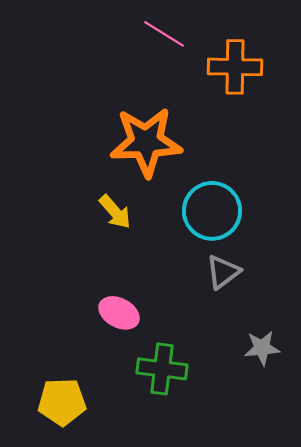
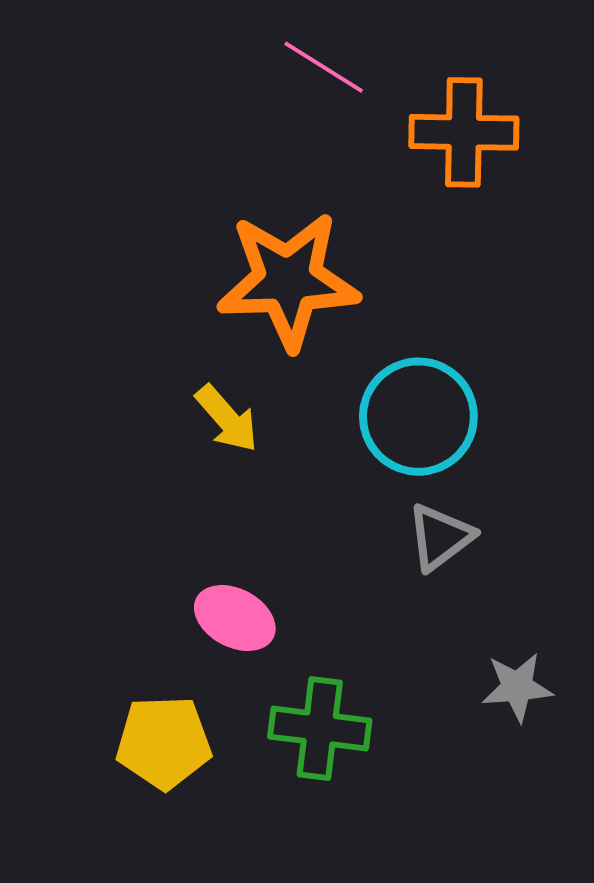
yellow pentagon: (62, 402) -> (164, 742), moved

